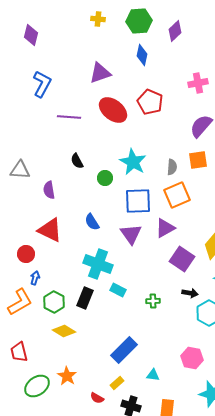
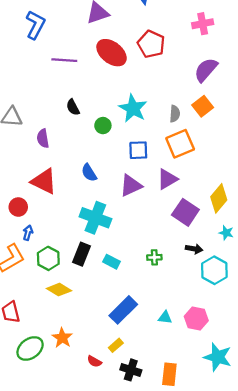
orange square: (198, 160) -> (203, 106), turned -30
blue square: (138, 201) -> (138, 150), size x0.7
purple triangle: (131, 234) -> (131, 186), turned 40
cyan rectangle: (118, 290) -> (112, 262), moved
cyan triangle: (153, 375) -> (165, 317), moved

